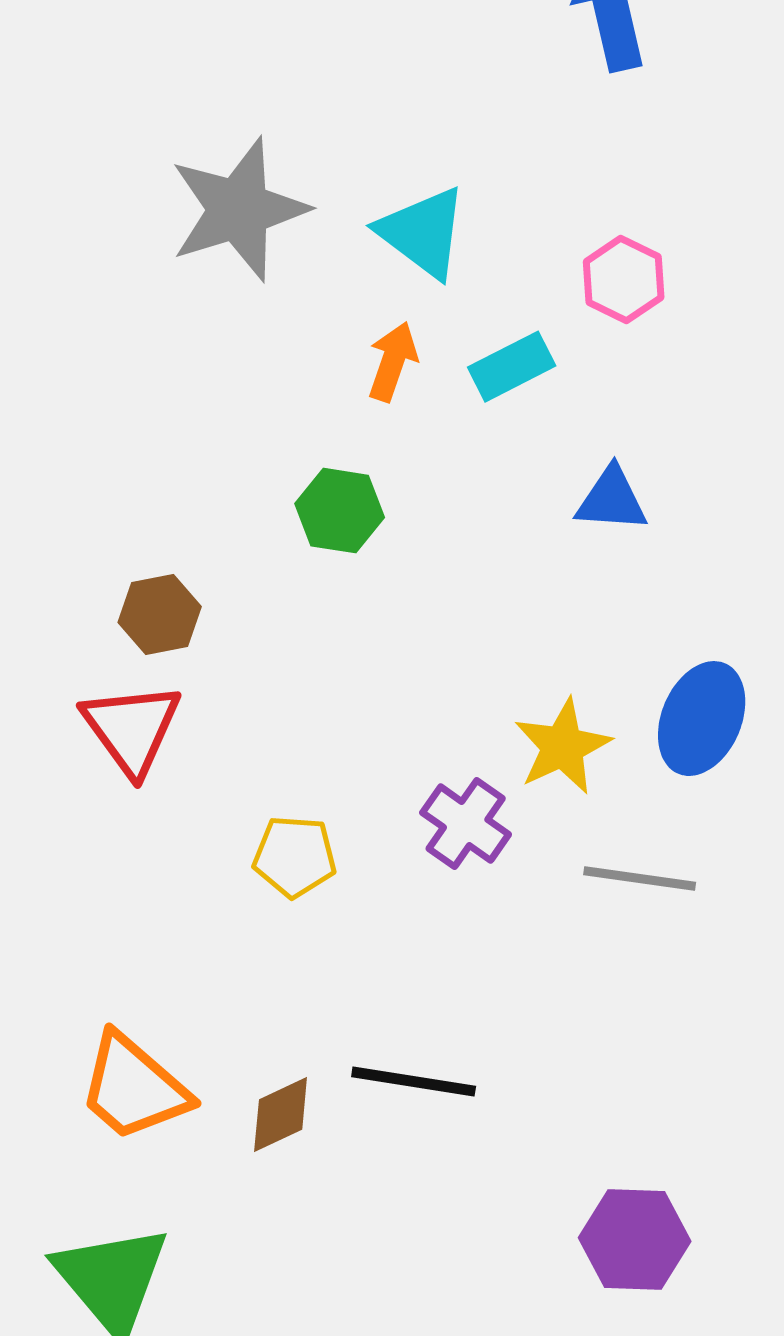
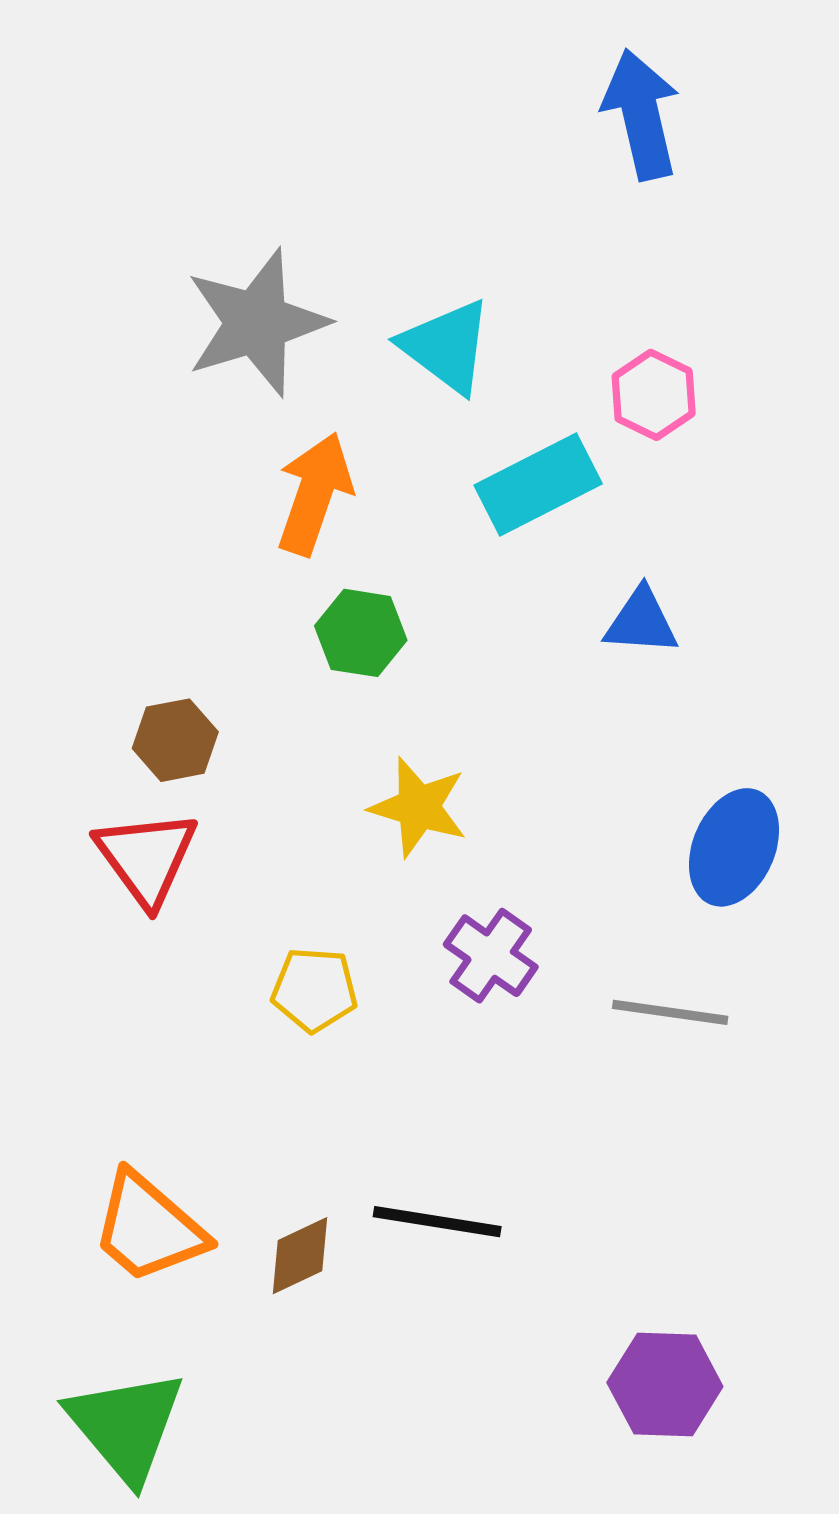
orange arrow: (393, 362) -> (314, 494), moved, size x1.5
cyan rectangle: (512, 367) -> (538, 485), size x1.4
yellow star: (563, 747) -> (419, 807), moved, turned -30

